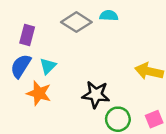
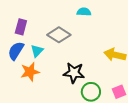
gray diamond: (76, 22) -> (59, 35), moved
orange star: (39, 93) -> (30, 72), turned -30

